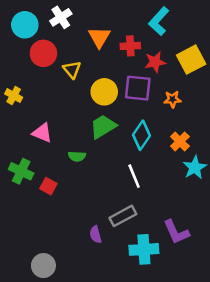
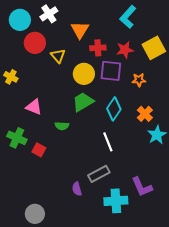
red cross: (130, 46) -> (98, 48), moved

